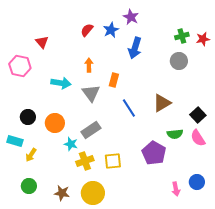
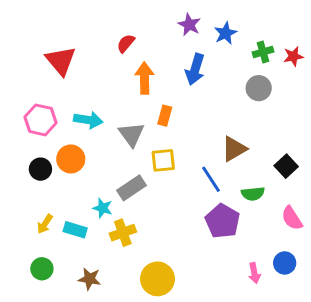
blue star: (111, 30) -> (225, 33), moved
red triangle: (42, 42) -> (61, 61), size x1.6
orange arrow: (89, 65) -> (145, 78), moved, size x1.5
pink hexagon: (20, 66) -> (40, 120), moved
blue line: (129, 108) -> (211, 179), moved
orange circle: (55, 123) -> (71, 159), moved
pink semicircle: (198, 138) -> (292, 218), moved
cyan rectangle: (15, 141) -> (75, 230), moved
yellow square: (113, 161) -> (163, 160), moved
yellow circle: (93, 193) -> (158, 279), moved

